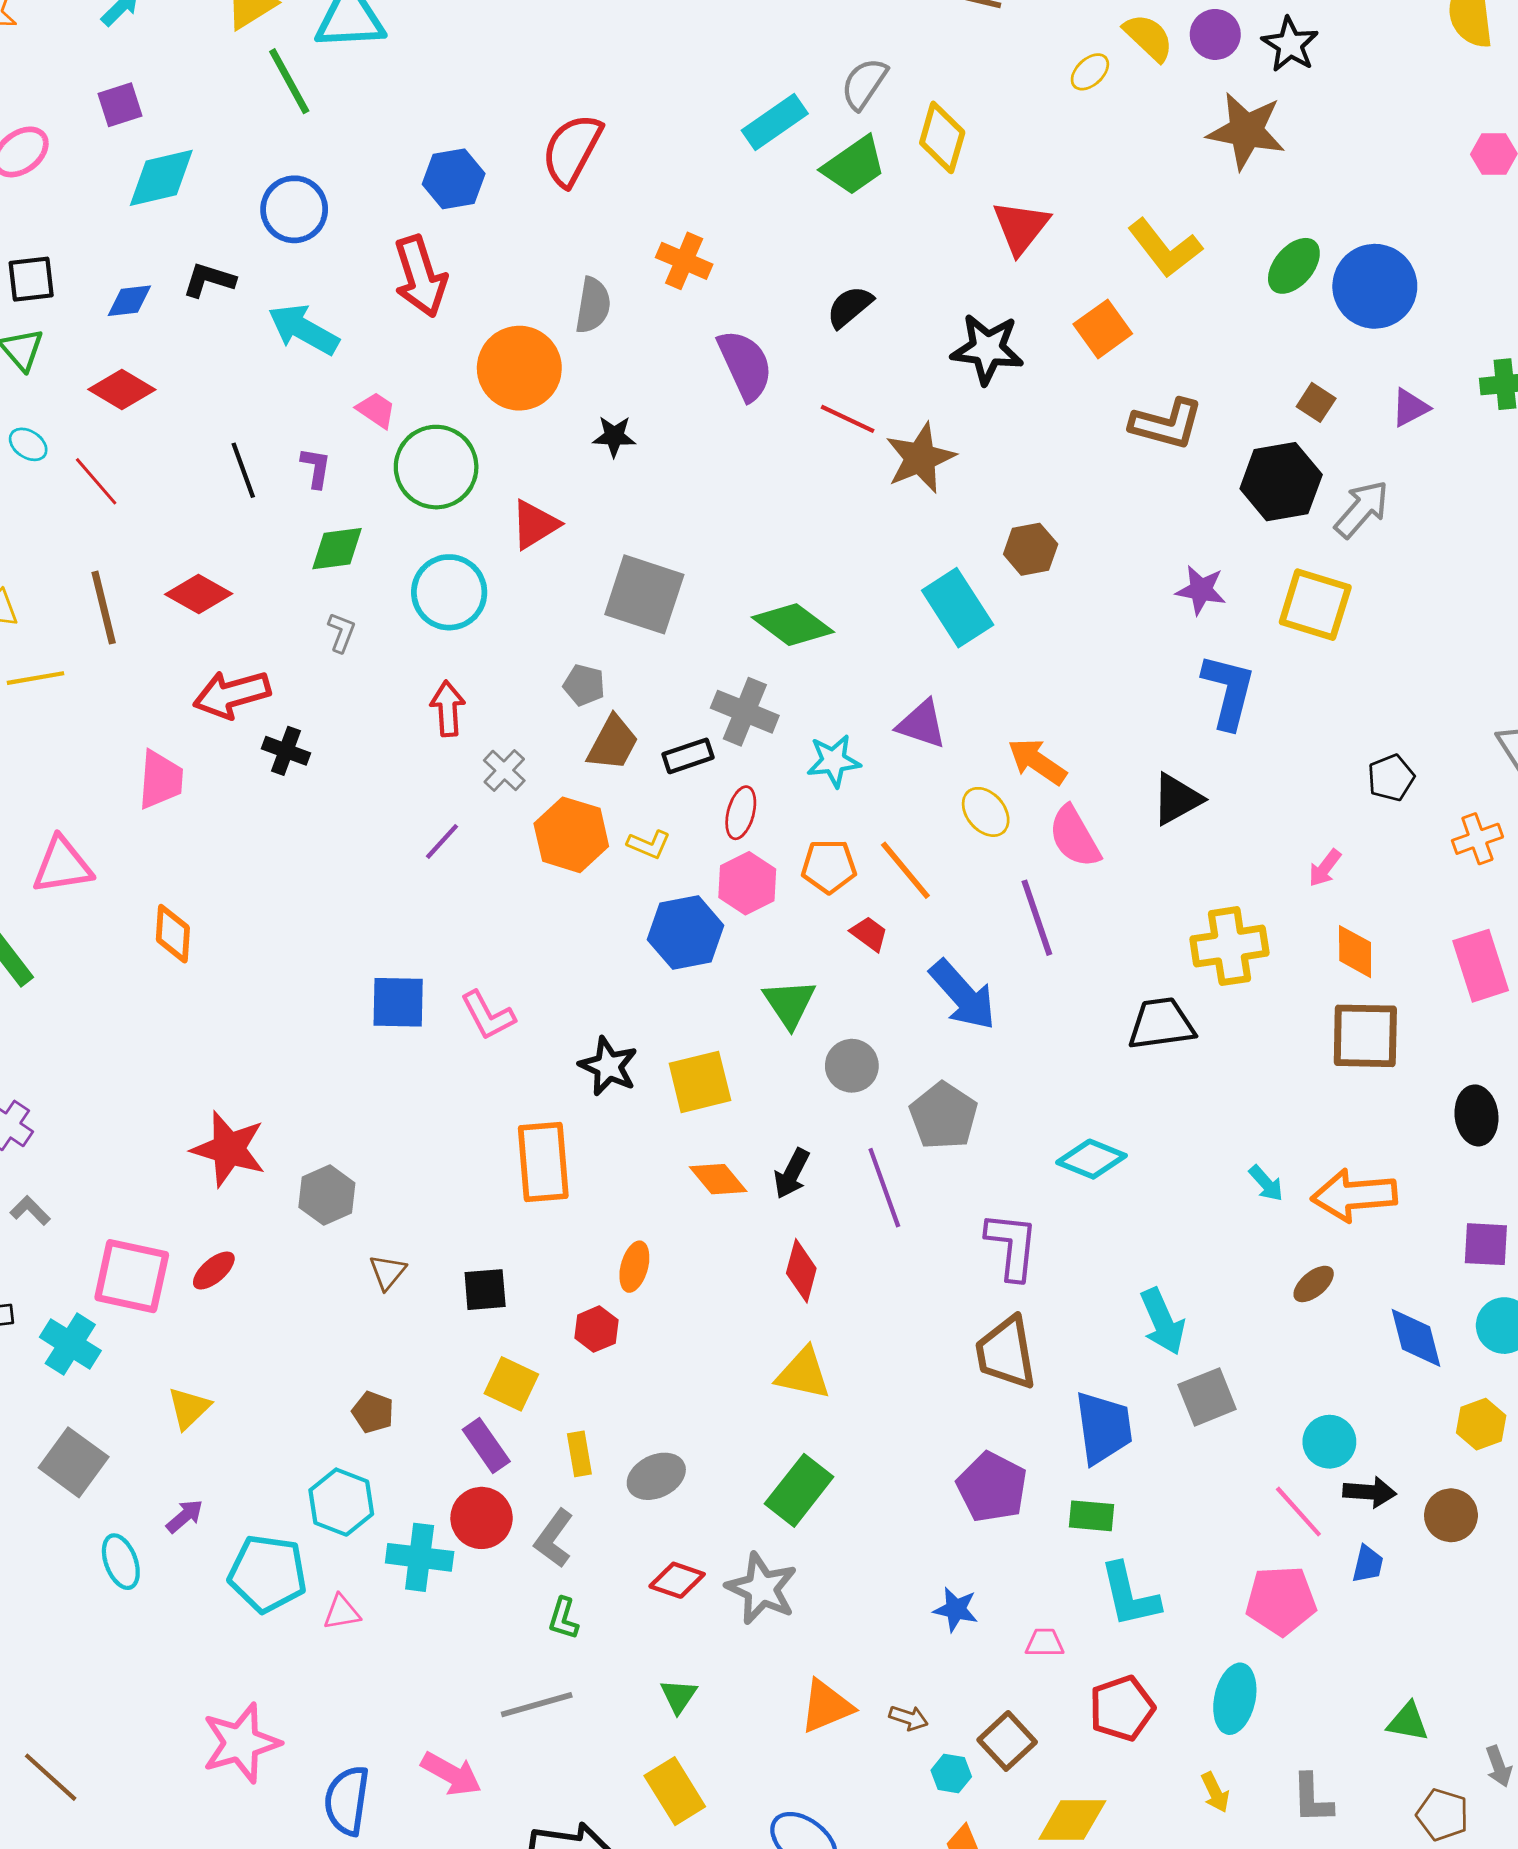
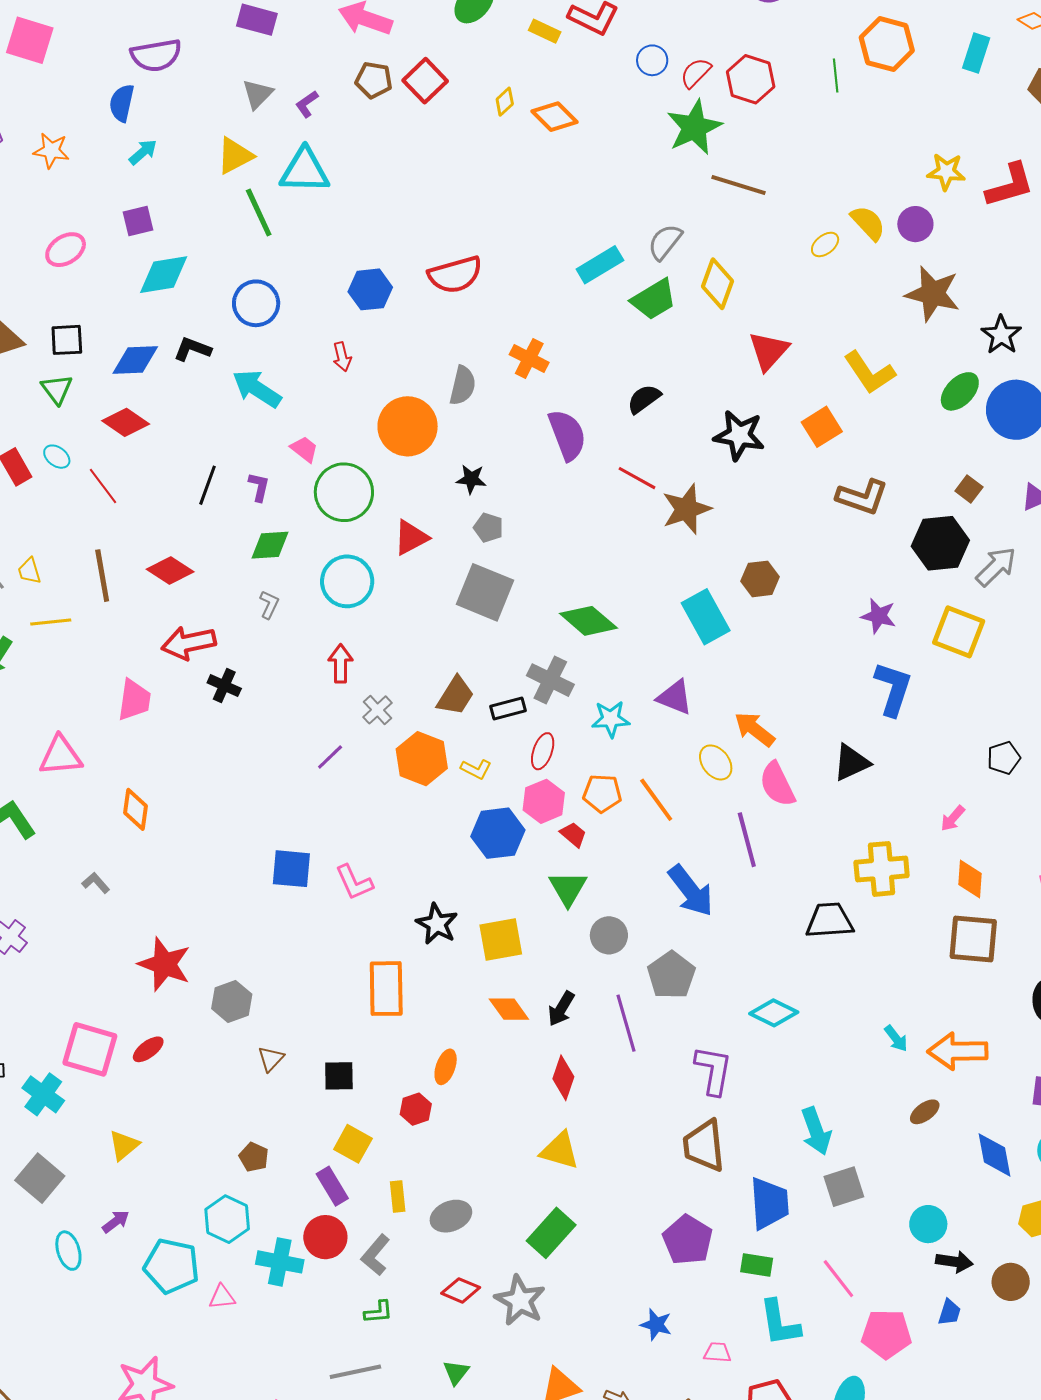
black star: (1290, 44) -> (1001, 335), moved
red semicircle: (572, 150) -> (455, 275), turned -138
red arrow: (420, 276) -> (342, 357), size x0.5
blue diamond: (129, 301) -> (135, 360), size x1.4
black line: (243, 470) -> (208, 485), turned 36
gray pentagon: (584, 685) -> (488, 528), moved
red trapezoid: (869, 934) -> (573, 834), moved
gray L-shape: (30, 1211) -> (96, 883), moved
pink line: (1298, 1512) -> (838, 1279), moved
green L-shape: (563, 1618) -> (378, 1312), turned -116

